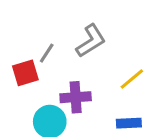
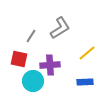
red square: (25, 73) -> (19, 59), moved, turned 30

